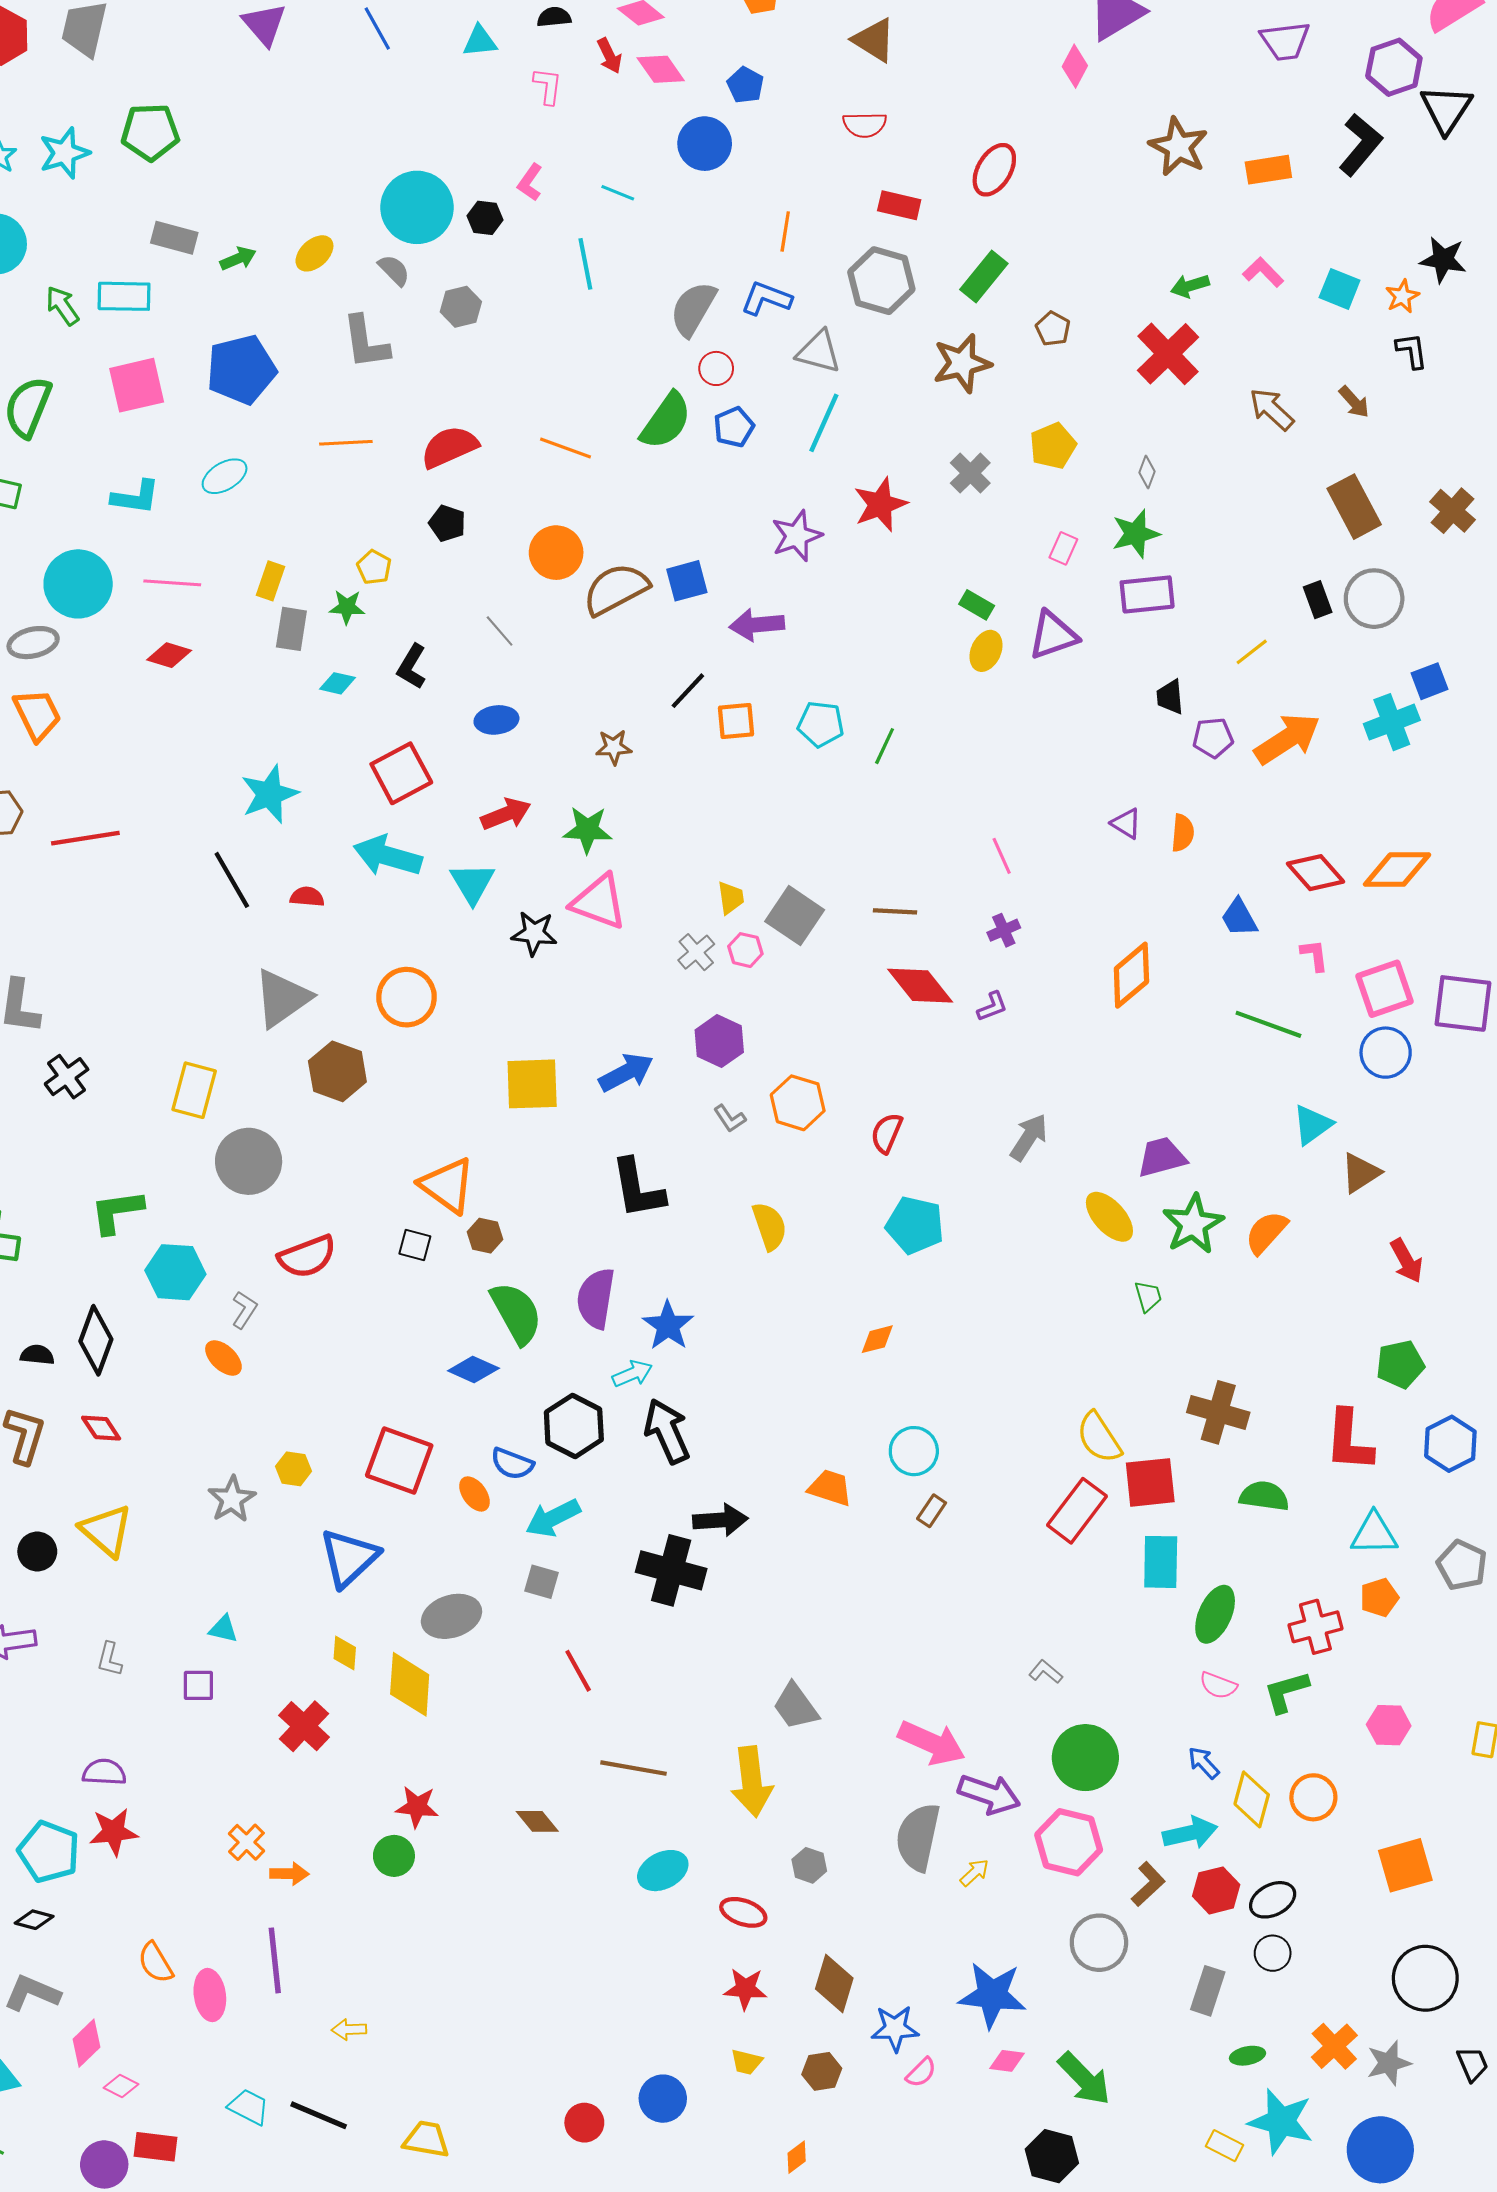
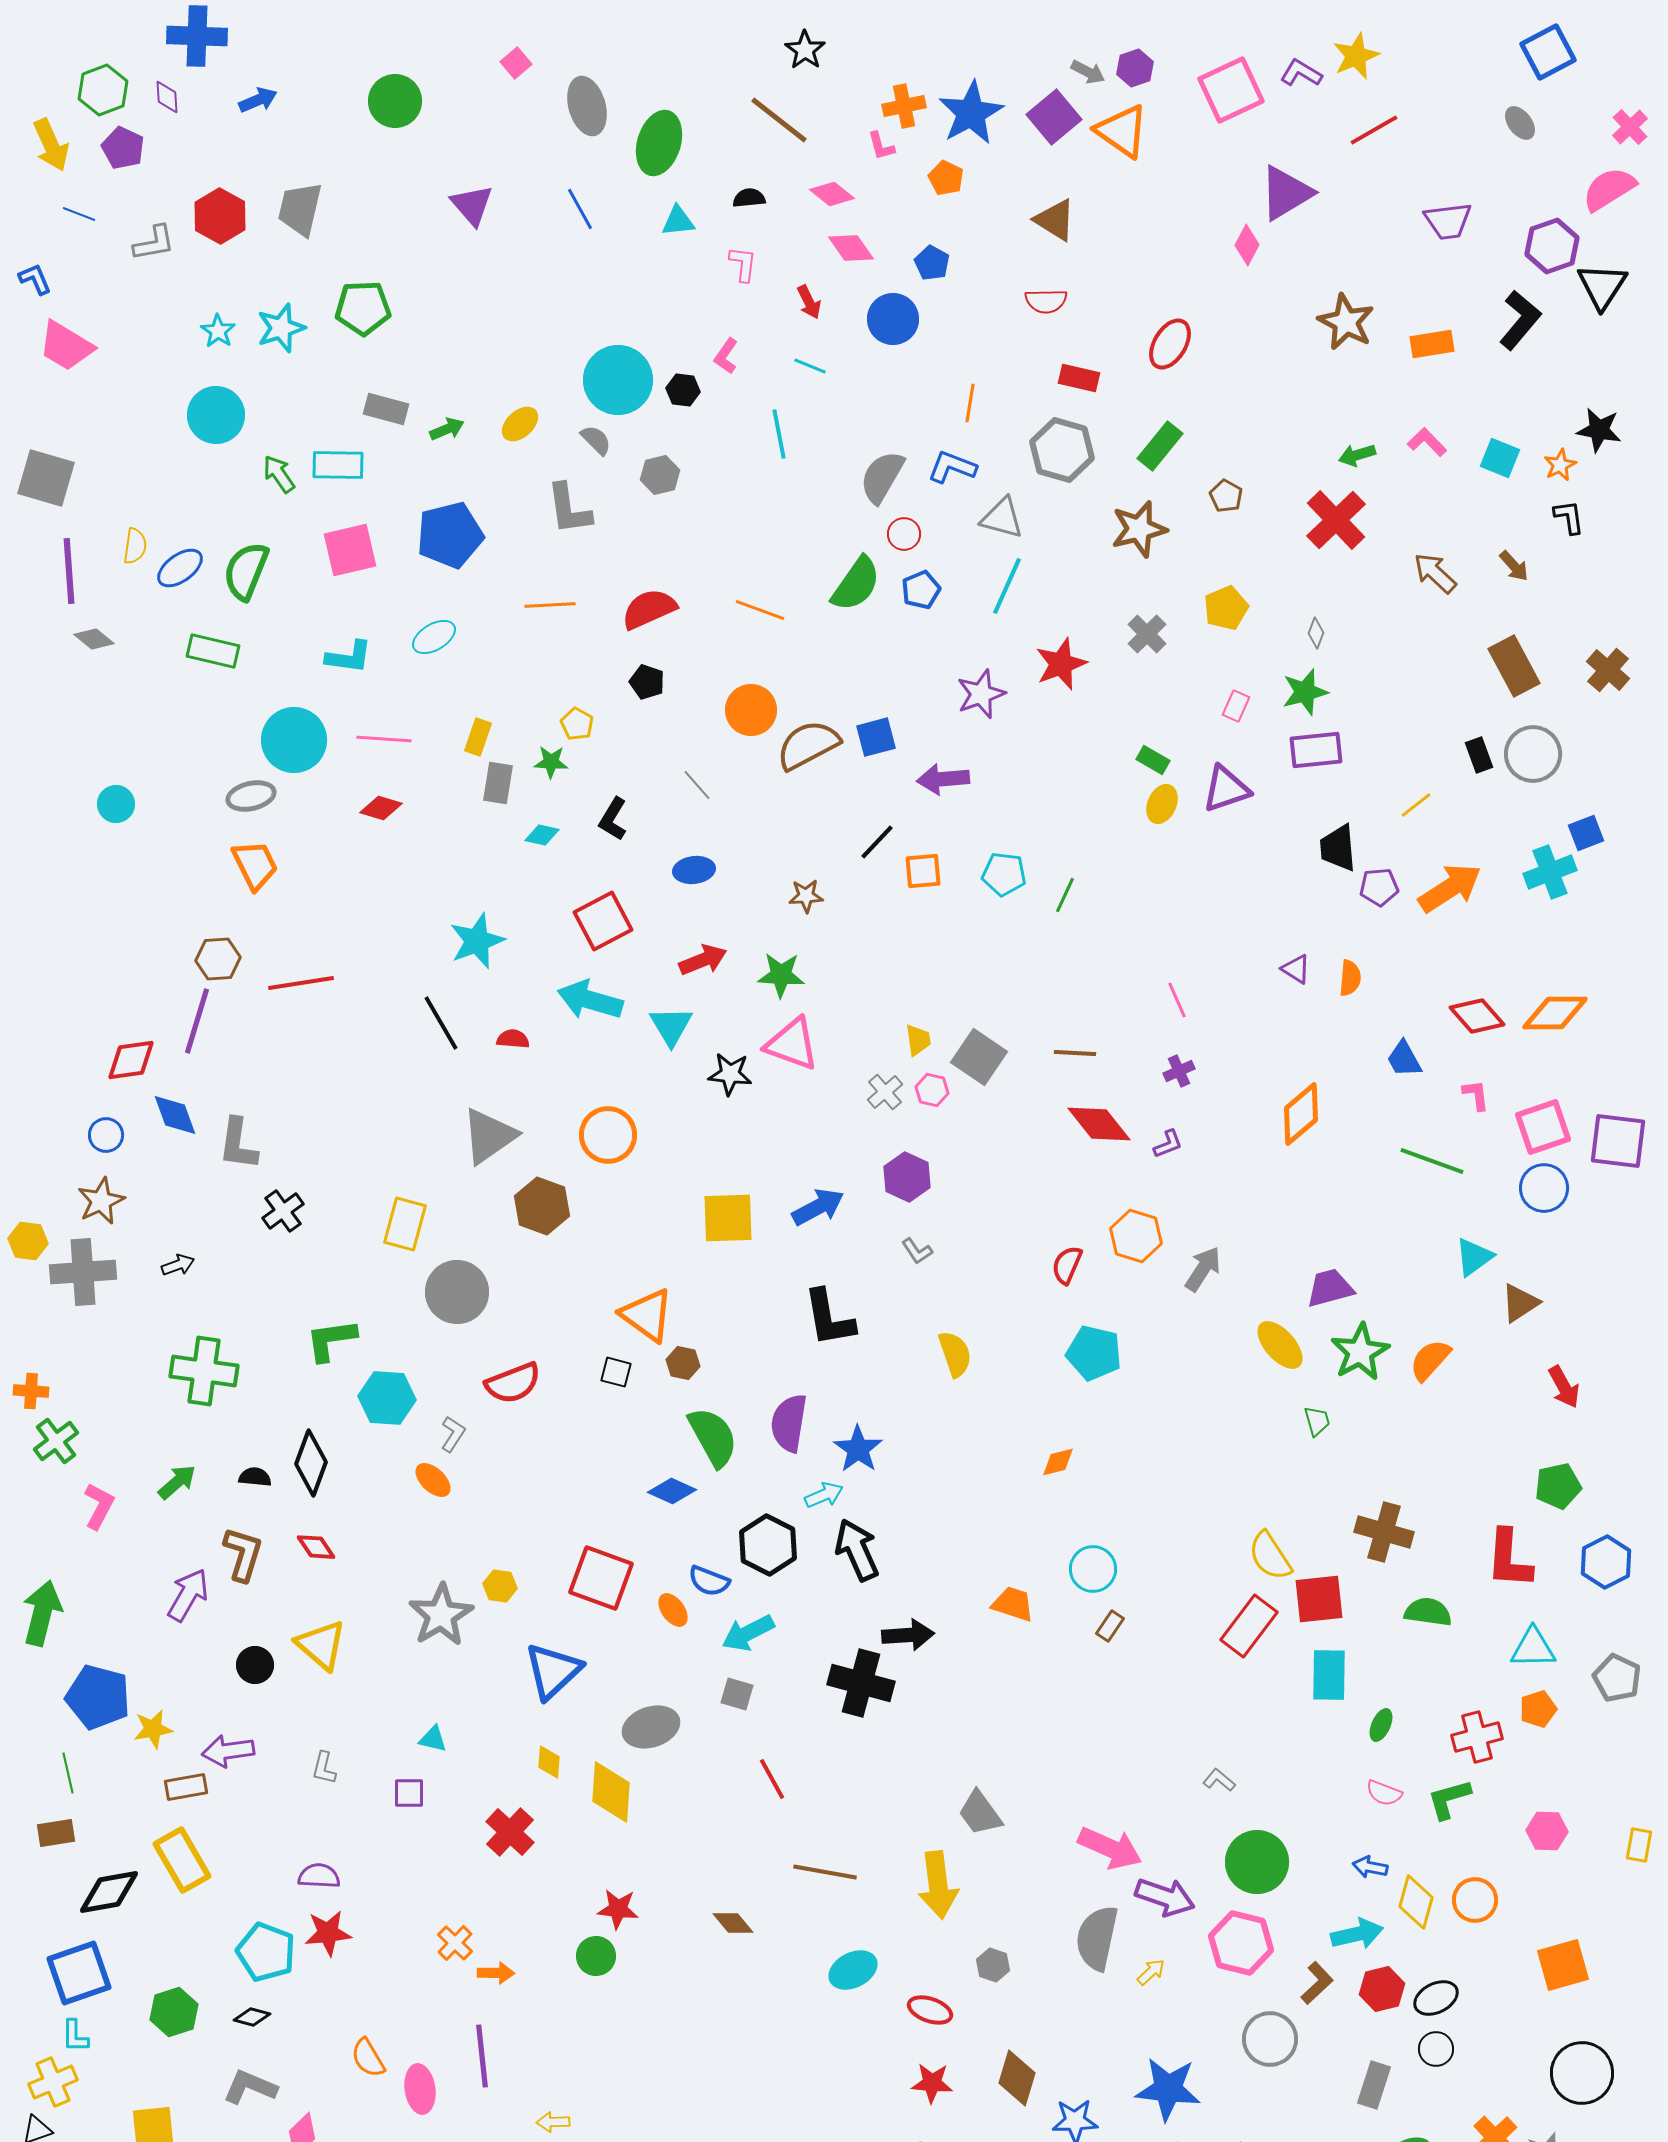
red arrow: (609, 56) -> (809, 302), moved
black trapezoid: (1170, 697) -> (1338, 848), size x1.4
orange hexagon: (798, 1103) -> (1136, 1236), moved
gray star: (232, 1499) -> (441, 1615), size x1.4
green ellipse: (1215, 1614) -> (1381, 1725), size x0.6
blue arrow: (1204, 1763) -> (1370, 1867), turned -36

